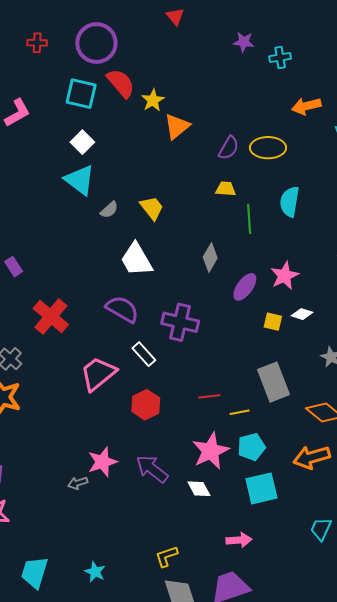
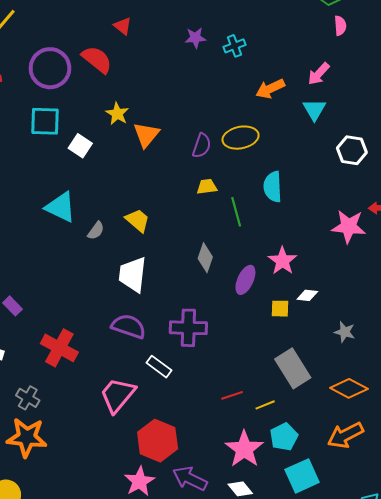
red semicircle: (121, 83) -> (97, 60), moved
white square: (82, 142) -> (80, 146), moved
white trapezoid: (136, 259) -> (133, 274), turned 48
red hexagon: (146, 405) -> (158, 441), moved, size x1.4

